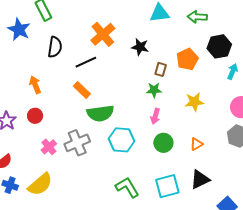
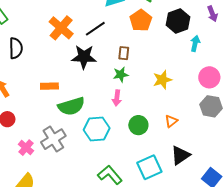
black star: (140, 47) -> (84, 57), moved, size x1.4
orange pentagon: (187, 59) -> (141, 20), moved
black line: (86, 62) -> (95, 29), moved
orange rectangle: (82, 90) -> (49, 86), turned -36
pink arrow: (155, 116) -> (117, 98), moved

